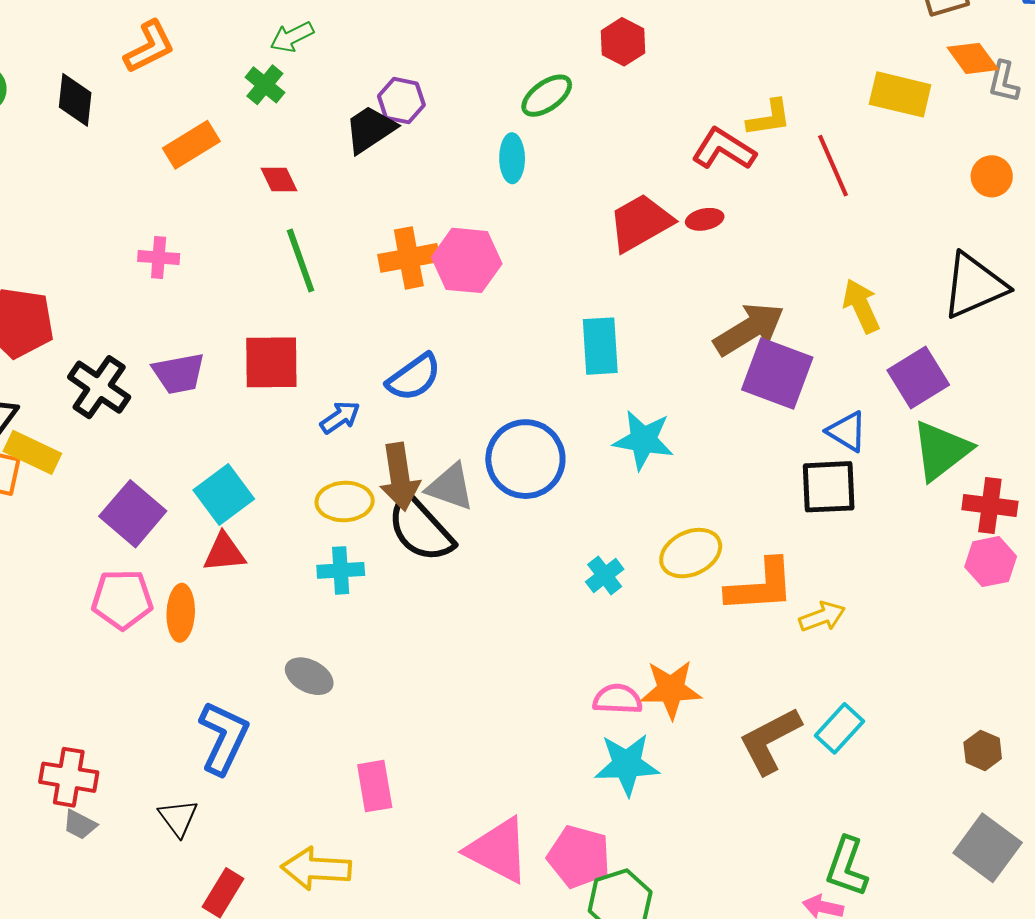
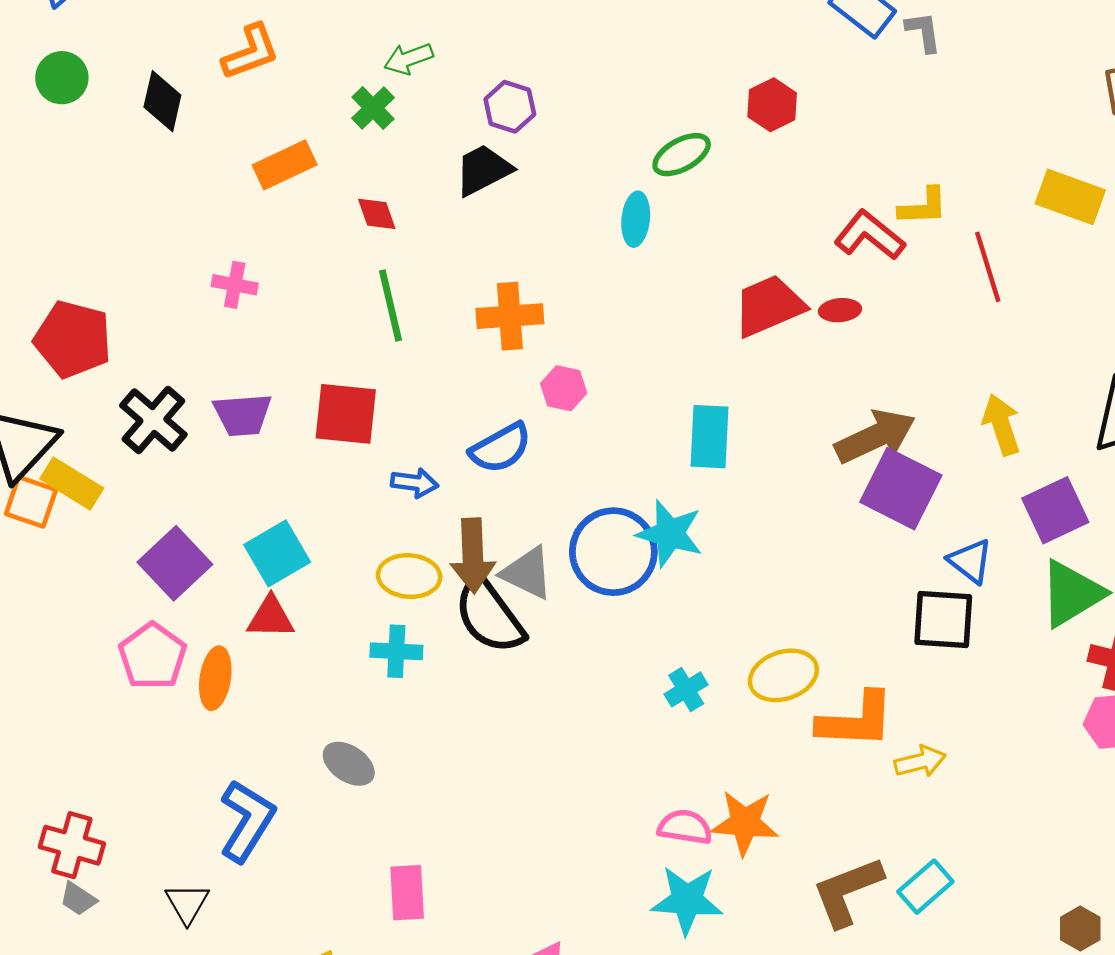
purple hexagon: (401, 101) -> (510, 107), moved
pink hexagon: (467, 260) -> (564, 388), moved, size x0.6
blue arrow: (340, 417) -> (415, 483), turned 36
cyan star: (643, 440) -> (670, 534), moved
pink pentagon: (122, 599) -> (153, 656), turned 30

